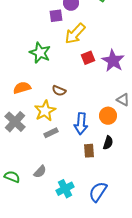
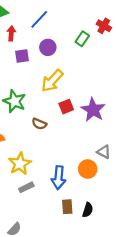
purple square: (56, 16) -> (22, 56), moved
brown semicircle: (59, 91) -> (39, 124), moved
black semicircle: (108, 143) -> (88, 210), moved

